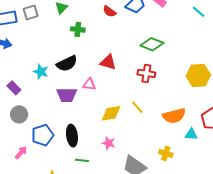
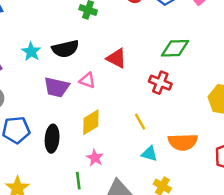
green diamond: (152, 44) -> (175, 48), turned -35
yellow diamond: (111, 113) -> (91, 122), moved, turned -35
cyan triangle: (191, 134) -> (149, 154), moved
green line: (82, 160) -> (78, 181), moved, turned 64

